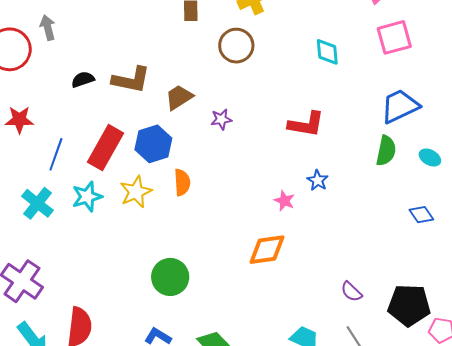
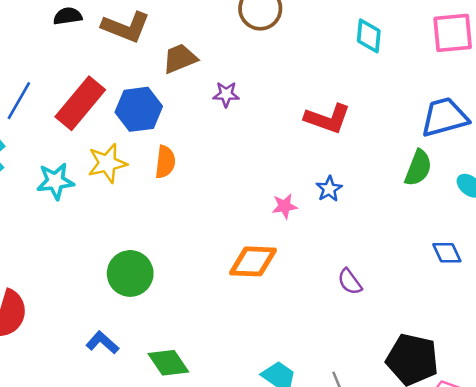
cyan star: (87, 197) -> (55, 181), moved
pink star: (284, 201) -> (285, 206), turned 30
purple semicircle: (351, 292) -> (350, 282), moved

